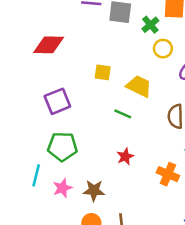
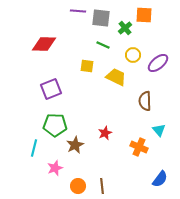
yellow circle: (163, 49) -> (133, 55), moved
green line: (123, 114) -> (103, 45), moved
pink star: (62, 188) -> (55, 168), moved
brown star: (94, 190) -> (75, 145), moved, turned -30

